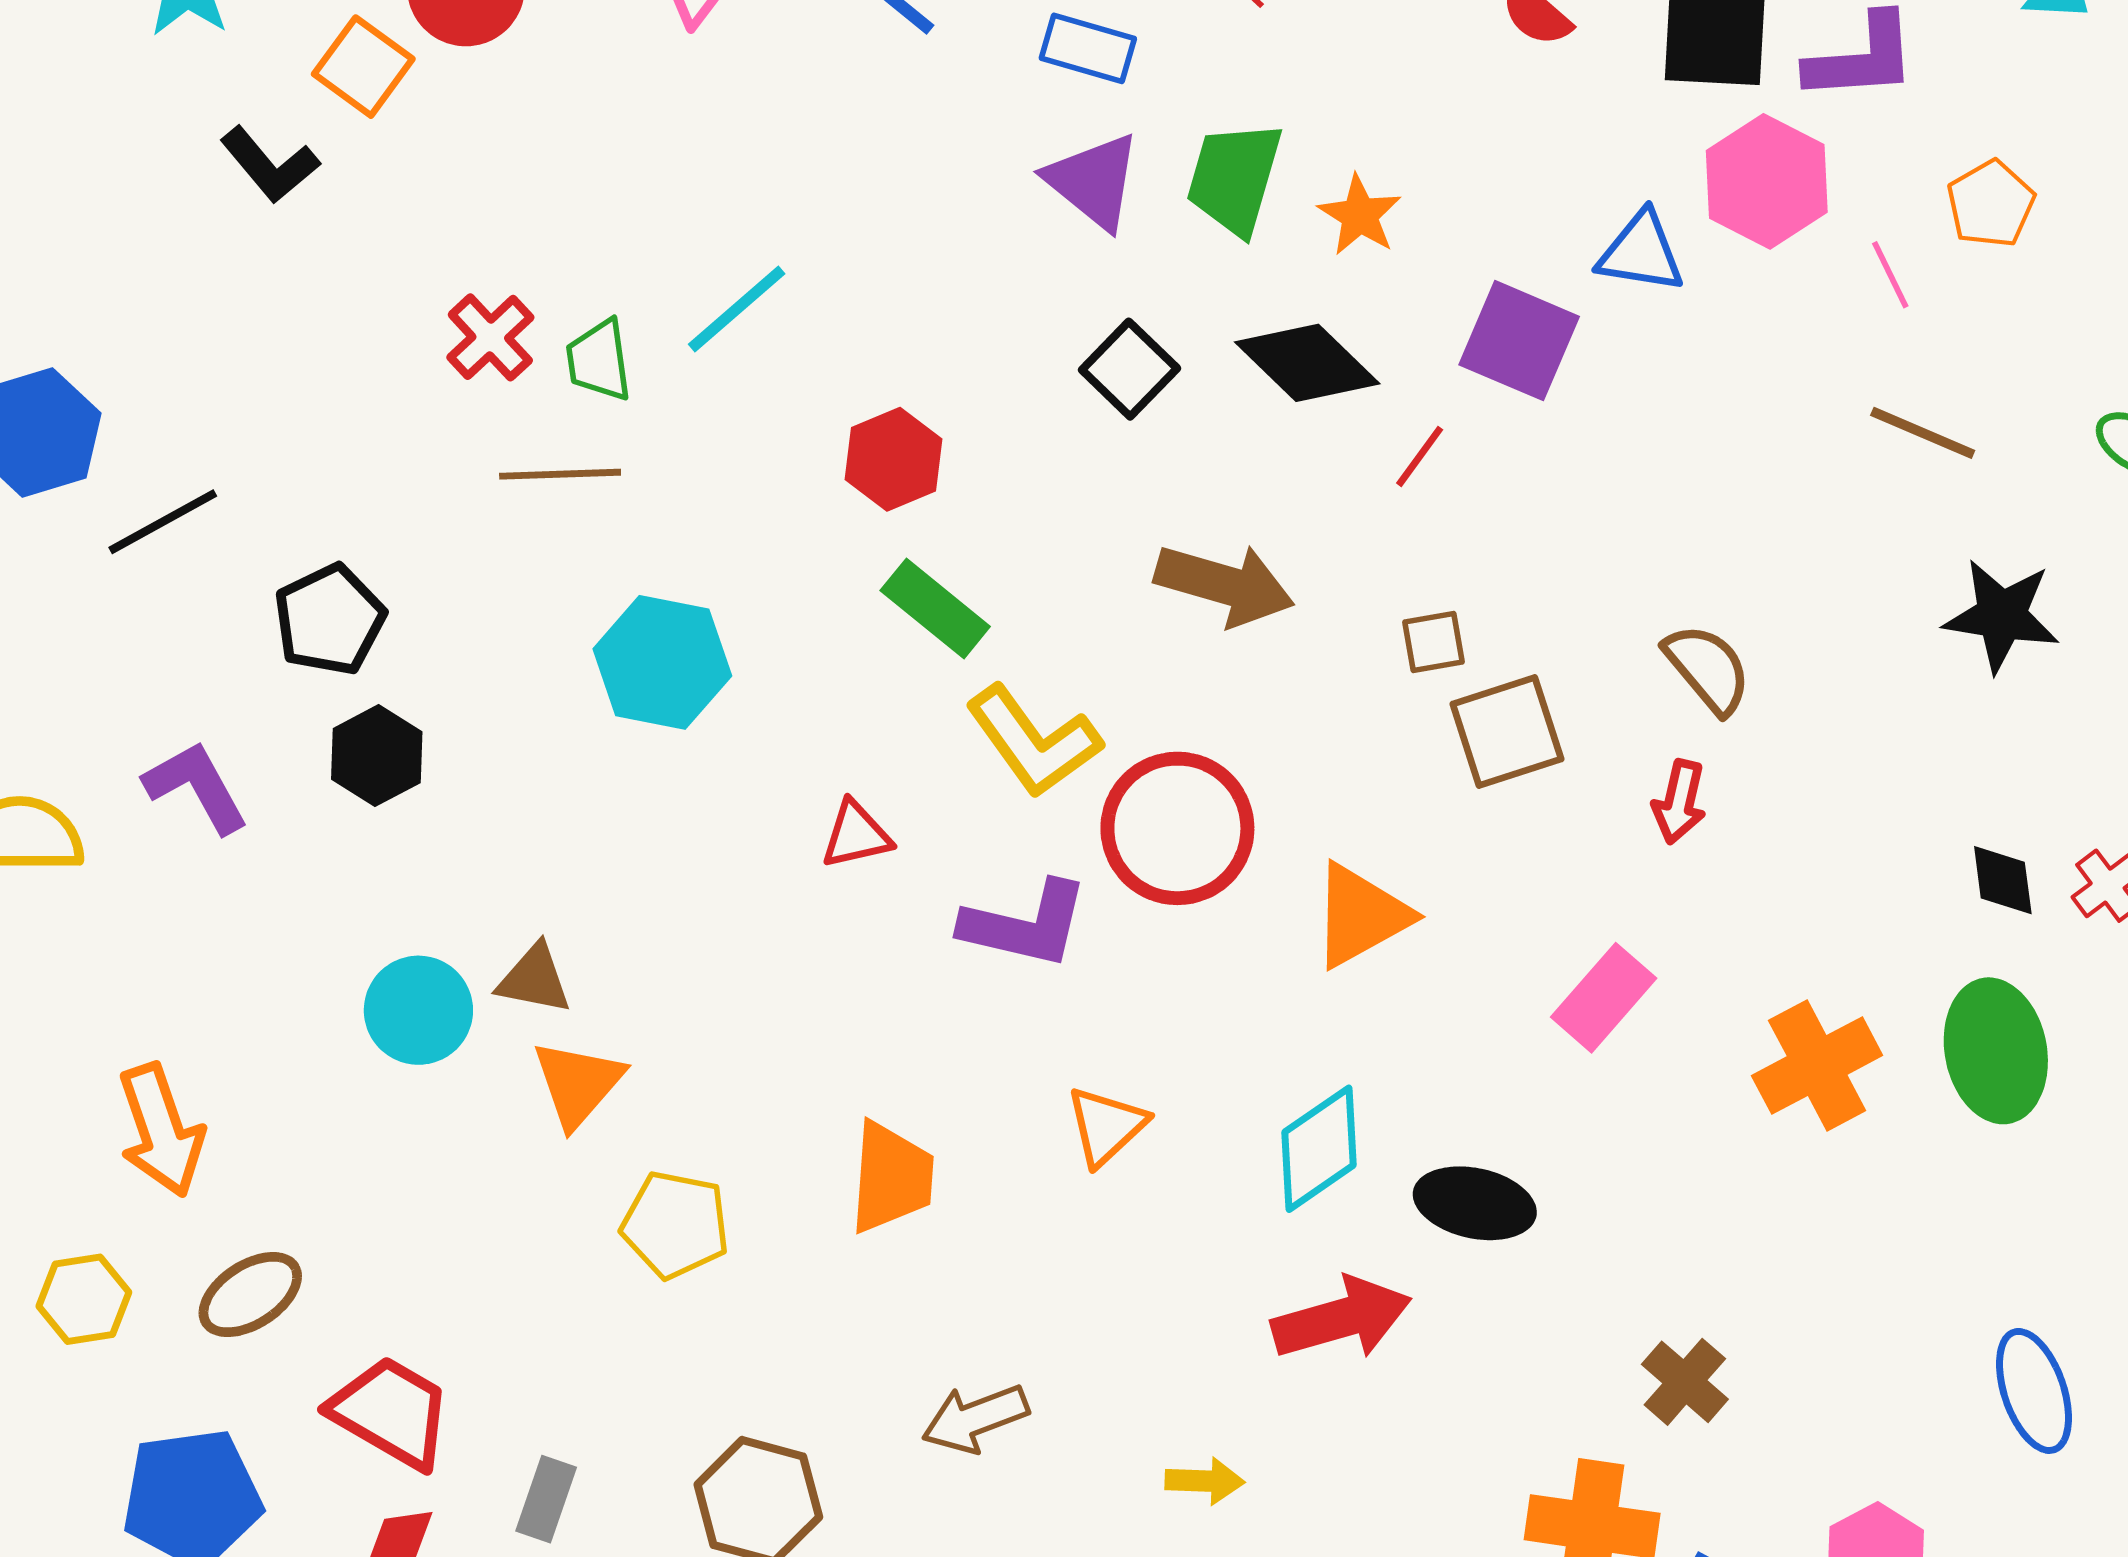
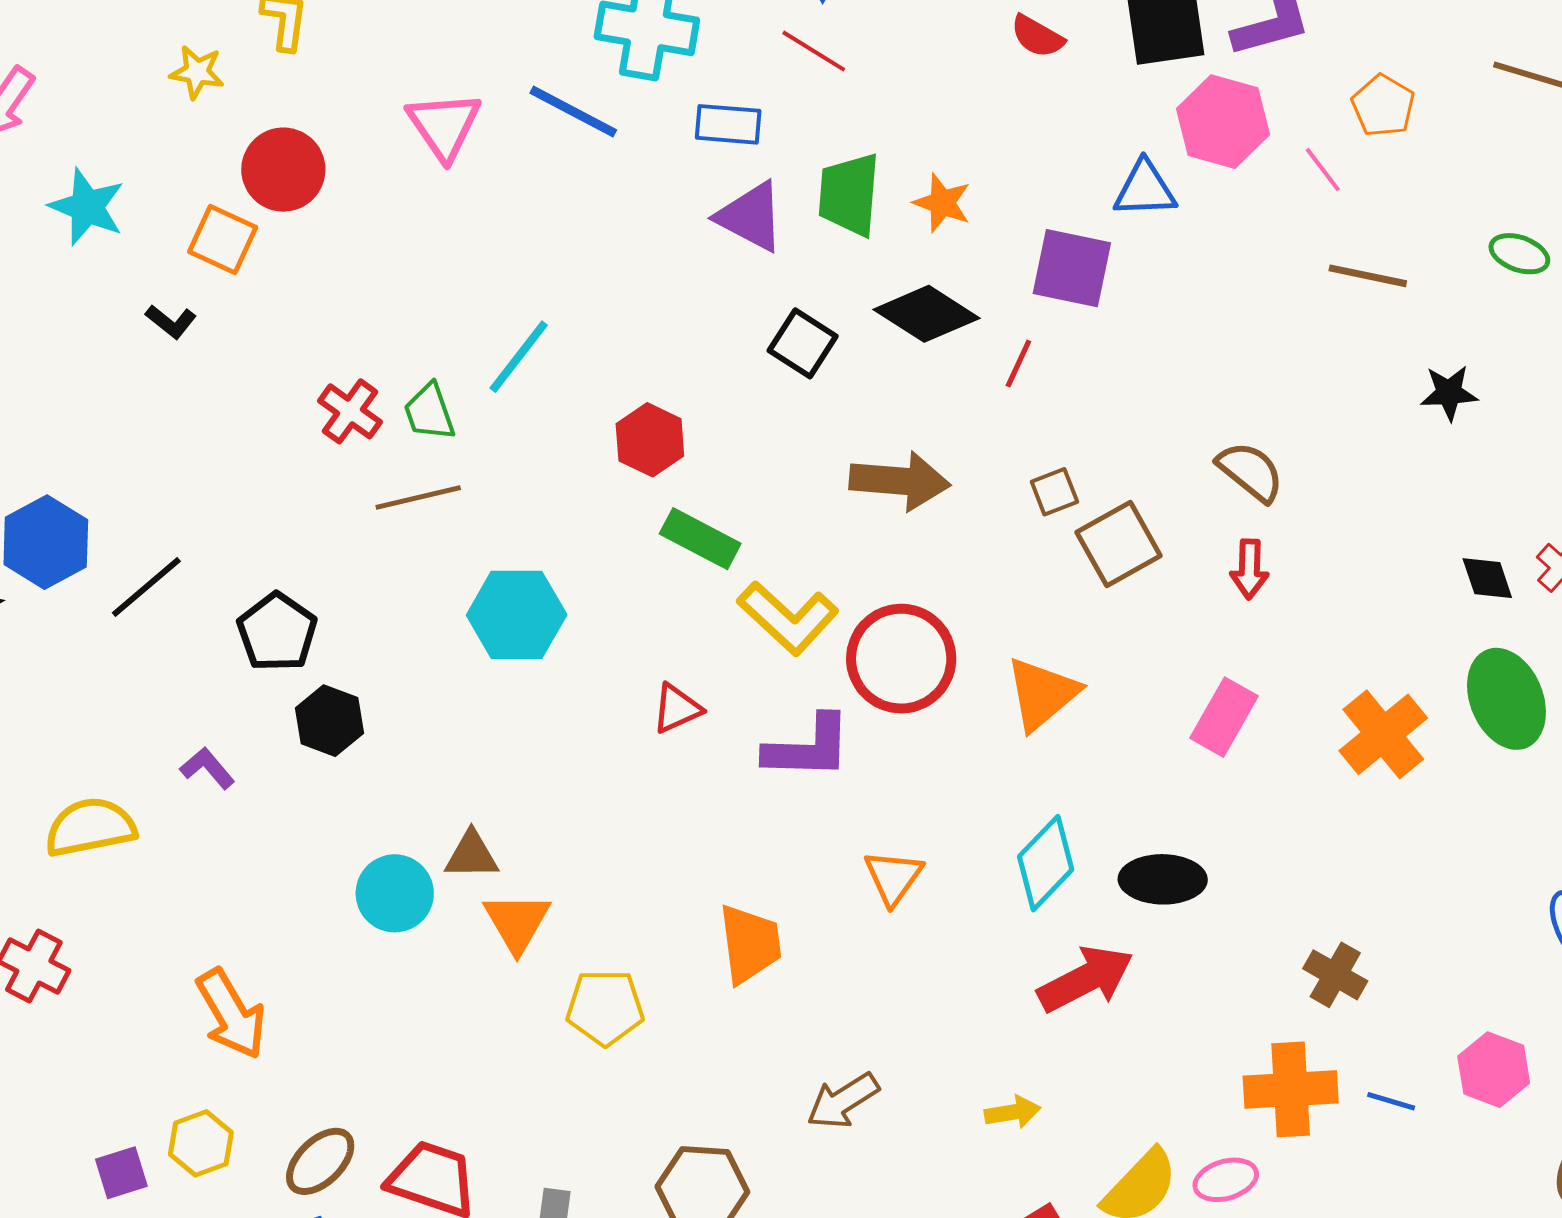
black L-shape: (270, 165) -> (171, 322), size x0.7
black star: (2002, 616) -> (1449, 393), size x0.7
purple L-shape: (196, 787) -> (207, 768), size x0.7
brown ellipse: (250, 1295) -> (320, 1161), moved

